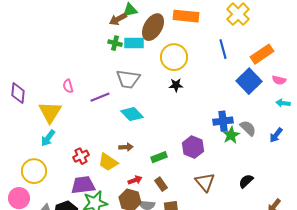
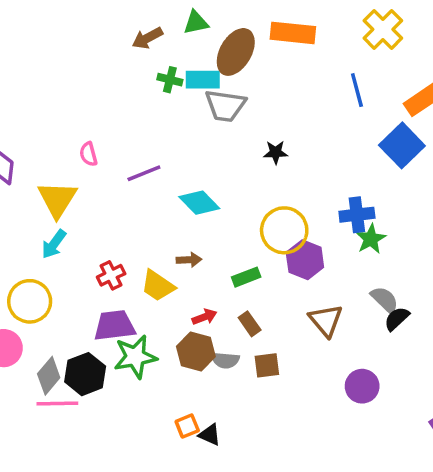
brown arrow: (118, 19) -> (147, 38), moved
yellow circle: (174, 57) -> (284, 230), moved
gray trapezoid: (128, 79) -> (225, 106), moved
gray semicircle: (248, 128) -> (385, 300), moved

